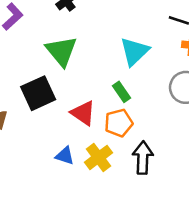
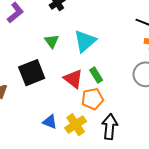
green triangle: (61, 51) -> (52, 41), size x0.6
cyan triangle: (134, 51) -> (85, 41), moved
red triangle: (83, 113) -> (73, 79), moved

